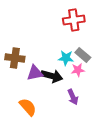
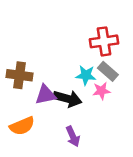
red cross: (74, 20) -> (104, 41), moved
purple arrow: (73, 97) -> (73, 136), moved
orange semicircle: (28, 107) -> (22, 126), moved, turned 108

